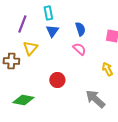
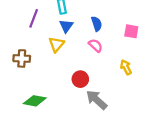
yellow triangle: (30, 48) -> (56, 44), moved
red circle: (57, 80) -> (80, 79), moved
gray arrow: (95, 99) -> (97, 100), moved

